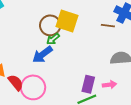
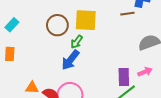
brown circle: (50, 25) -> (57, 25), moved

